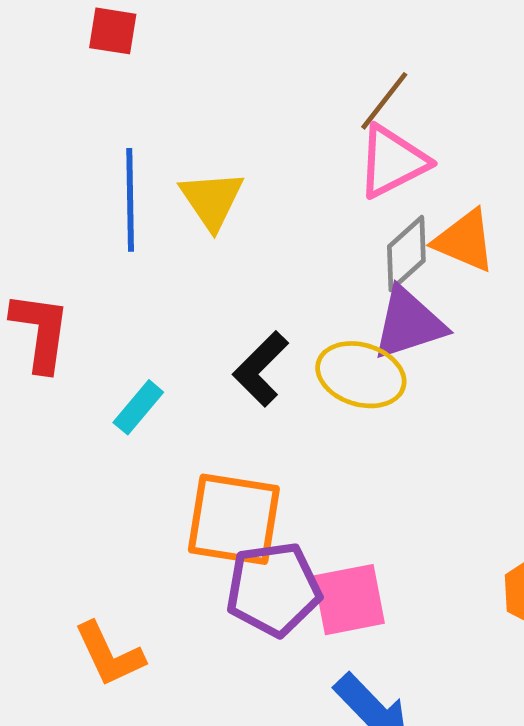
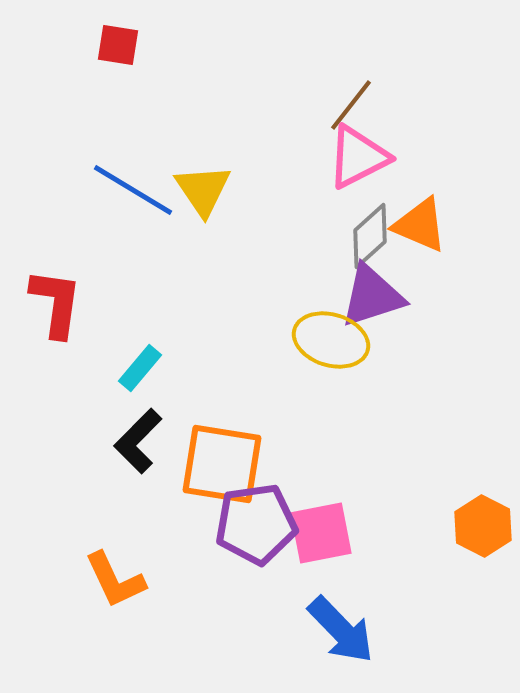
blue line: (130, 200) -> (133, 190), turned -58
black L-shape: (261, 369) -> (138, 441), moved

